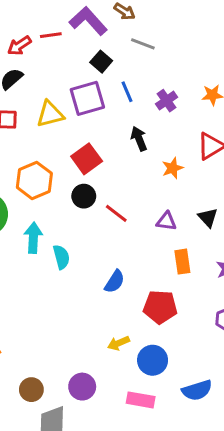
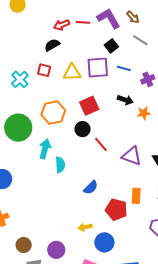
blue line: (127, 92) -> (124, 68), turned -64
black arrow: (139, 139) -> (125, 100), turned 119
orange star: (173, 168) -> (144, 113), moved
purple triangle: (166, 221) -> (132, 156), size x1.5
orange rectangle: (182, 262) -> (136, 196), moved

